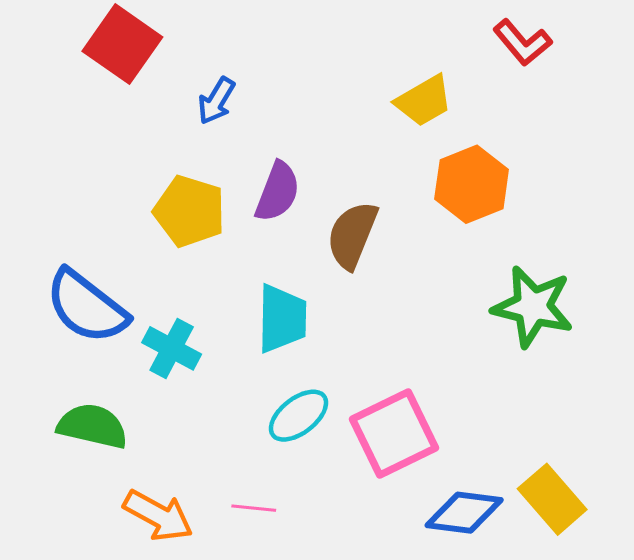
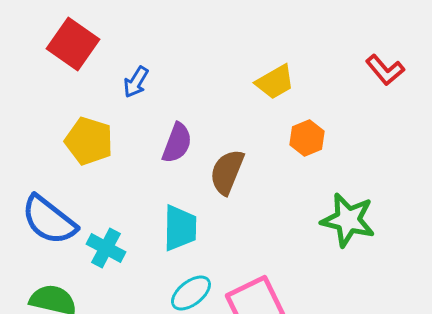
red L-shape: (522, 43) -> (385, 70), moved
orange hexagon: (472, 184) -> (307, 138), size x0.7
yellow pentagon: (190, 211) -> (89, 141), moved

